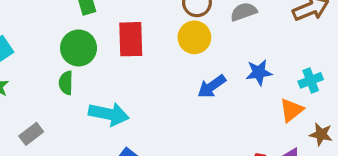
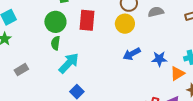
blue star: (259, 72) -> (159, 59), moved
green semicircle: (66, 83) -> (55, 43), moved
cyan arrow: (109, 114) -> (69, 63), turned -65

